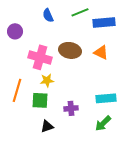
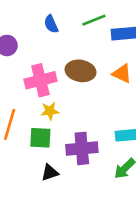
pink cross: (40, 57) -> (40, 80), turned -30
purple cross: (71, 108) -> (82, 148), size x1.6

